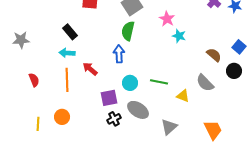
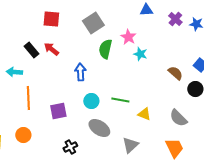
green semicircle: (128, 31) -> (105, 49), moved
cyan arrow: (67, 53) -> (14, 72), moved
red arrow: (90, 69) -> (51, 49), moved
gray semicircle: (205, 83) -> (178, 118), moved
purple square: (109, 98) -> (58, 111), moved
black cross: (114, 119) -> (70, 147), moved

